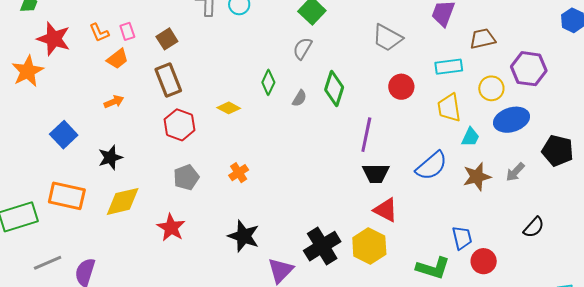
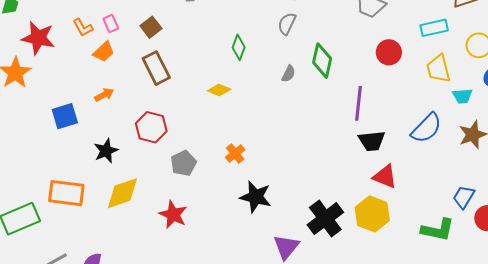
green diamond: (268, 82) -> (239, 47), moved
red hexagon: (180, 125) -> (151, 127), moved
blue square: (64, 135) -> (65, 116), moved, turned 32
cyan trapezoid: (470, 137) -> (462, 96), turned 65
black star: (244, 236) -> (256, 197), moved
blue trapezoid: (462, 238) -> (464, 197), turned -130

